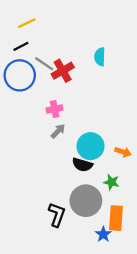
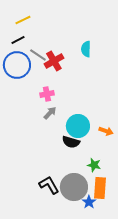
green star: (111, 182) -> (94, 165), moved
gray circle: (86, 201) -> (74, 187), moved
black L-shape: (57, 215) -> (49, 185), turned -50

